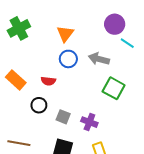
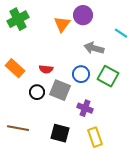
purple circle: (115, 24) -> (83, 15), moved
blue circle: (68, 59) -> (81, 74), moved
gray square: (63, 117) -> (60, 90), moved, size x1.5

